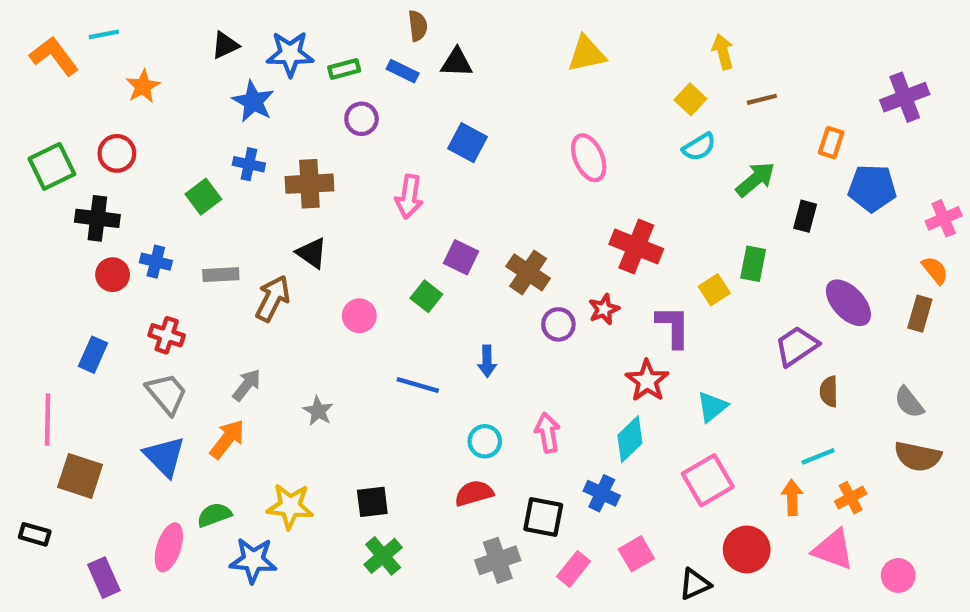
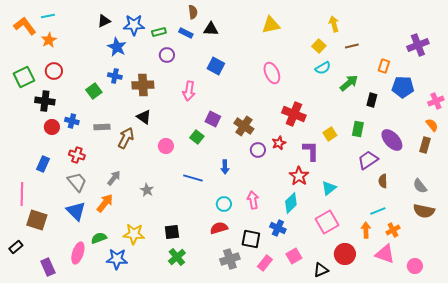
orange star: (143, 86) -> (49, 40), moved
green rectangle: (753, 264) -> (358, 129), moved
black rectangle: (35, 534) -> (16, 247), turned -56

